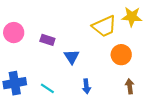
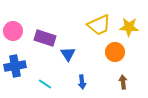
yellow star: (132, 17) -> (129, 27), moved
purple rectangle: (47, 40) -> (45, 38), size x1.5
blue cross: (15, 83) -> (15, 66), moved

